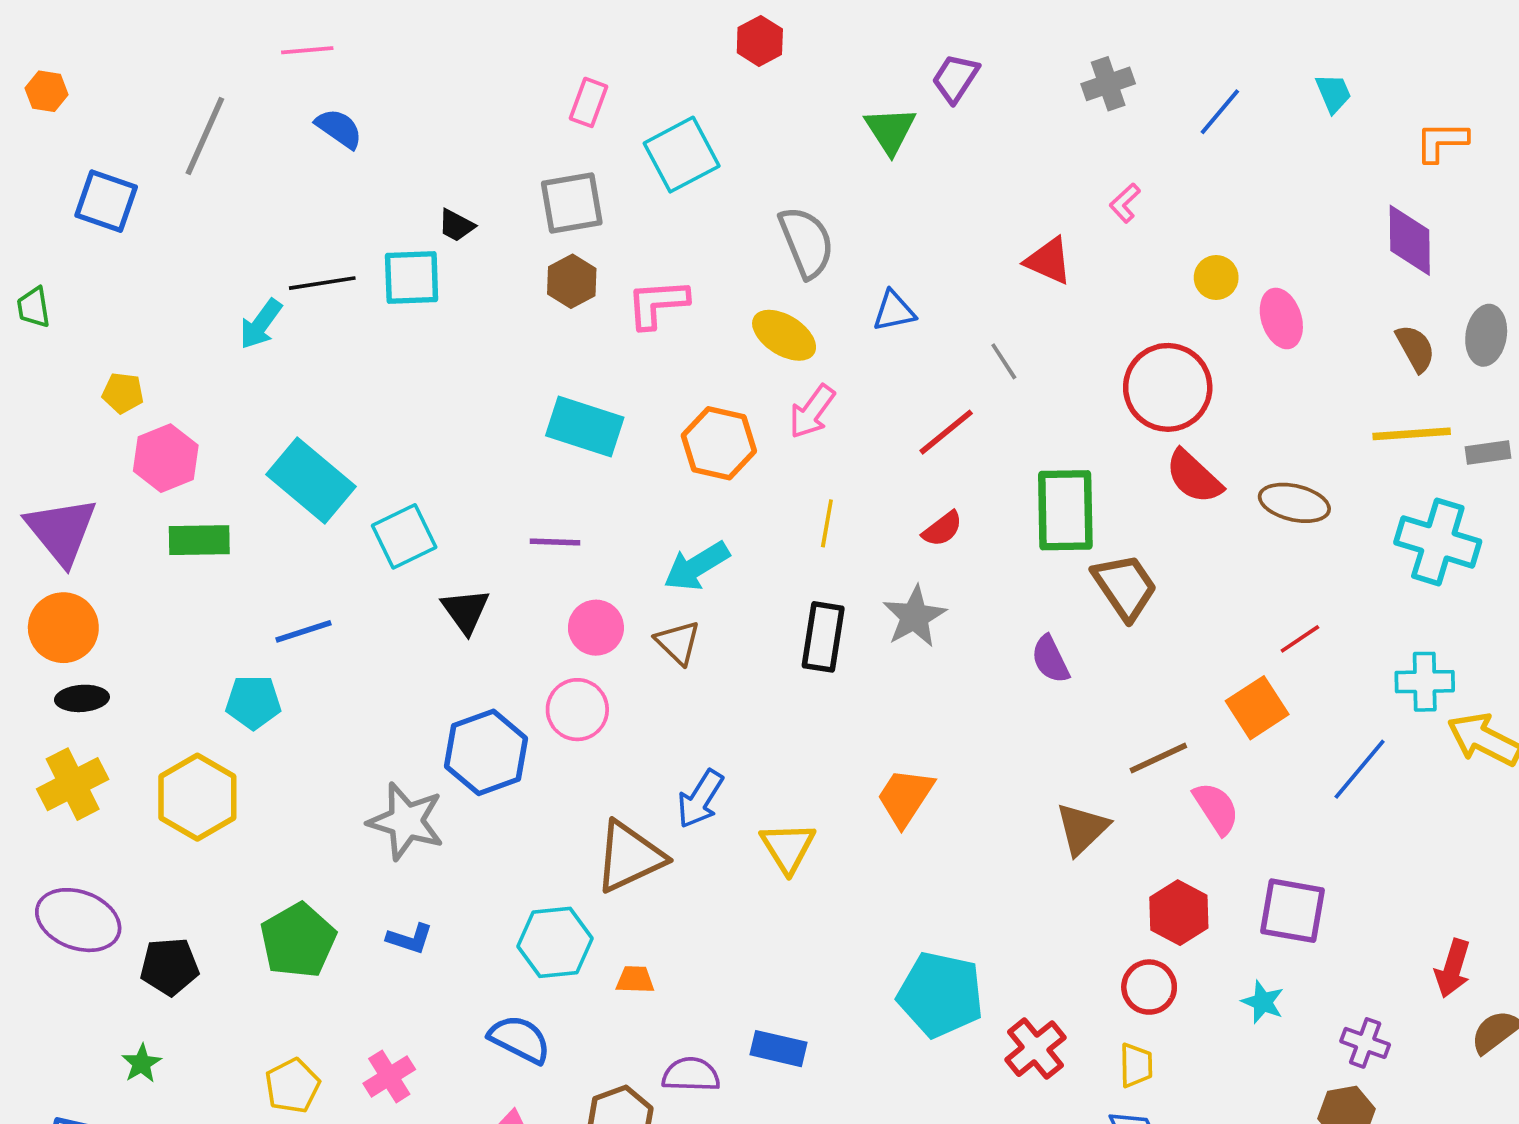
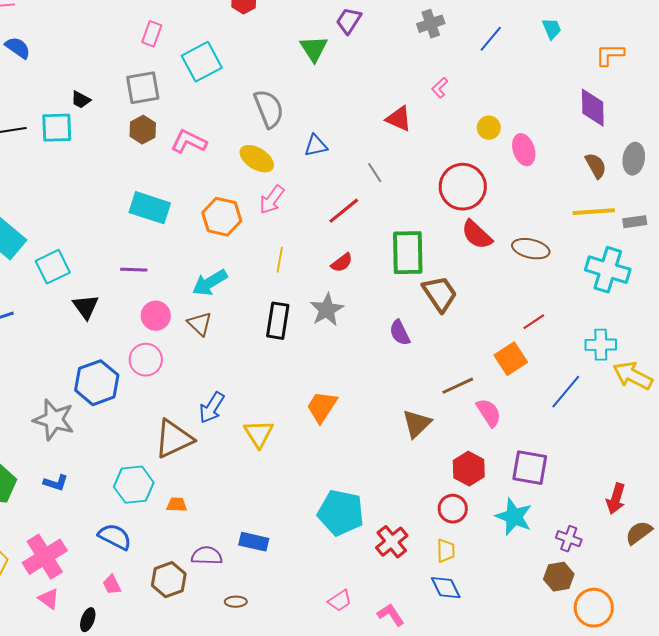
pink L-shape: (657, 304) -> (189, 142), turned 30
cyan star: (1263, 1002) -> (514, 517), size x1.6
pink cross: (389, 1076) -> (45, 557), size x1.6

